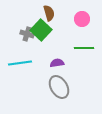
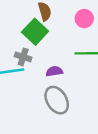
gray cross: (27, 34) -> (23, 57), moved

